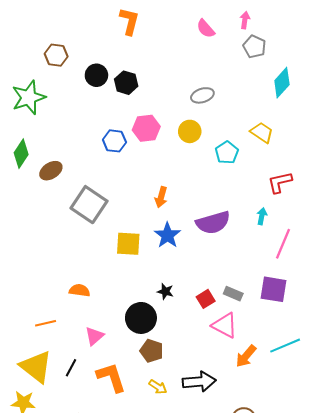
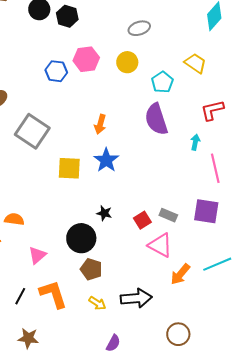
purple semicircle: (213, 223) -> (156, 119), moved, turned 88
pink line: (283, 244) -> (215, 168), turned -36
orange semicircle: (79, 290) -> (14, 219), moved
black line: (71, 368) -> (20, 296), moved

